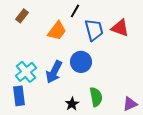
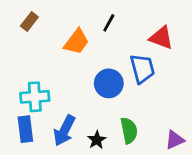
black line: (75, 11) -> (109, 23), moved
blue trapezoid: (94, 30) -> (142, 69), moved
cyan cross: (26, 72) -> (35, 97), turned 35
blue arrow: (54, 72) -> (64, 130), moved

